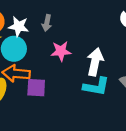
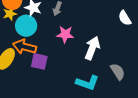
cyan L-shape: (96, 87) -> (87, 83), moved

